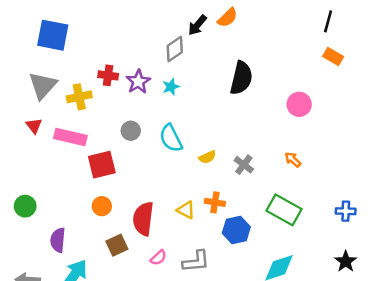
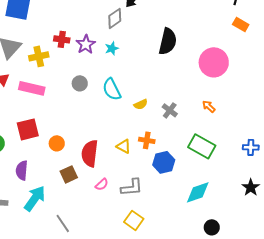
pink circle: (299, 104) -> (214, 62), size x1.5
red square: (102, 165) -> (28, 129), moved

